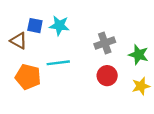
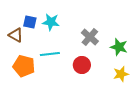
gray cross: (105, 43) -> (90, 37), turned -30
red circle: (107, 76) -> (82, 65), moved

